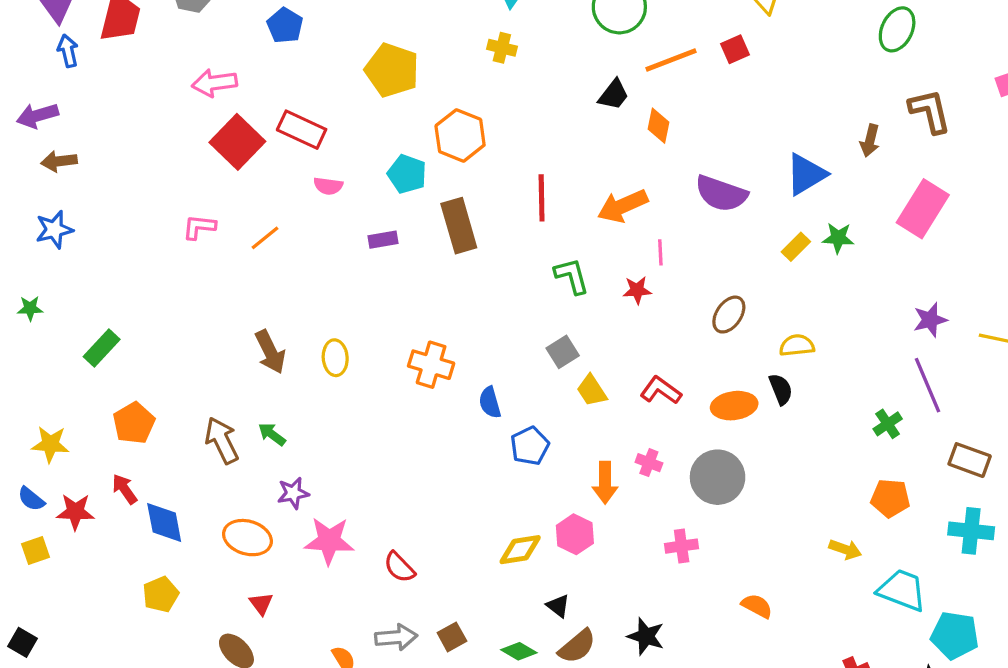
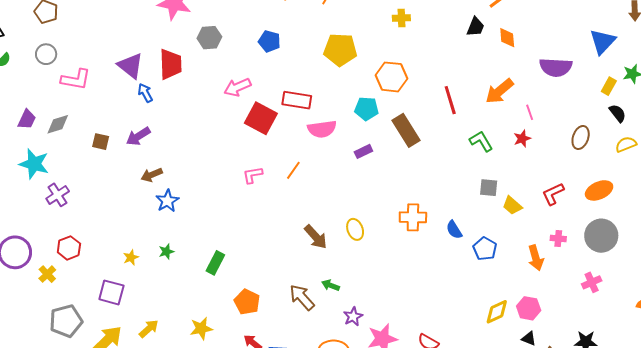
brown arrow: (59, 161) -> (152, 175), moved
pink semicircle: (328, 186) -> (322, 129), size x1.6
gray square: (563, 352) -> (489, 188), turned -36
black semicircle: (781, 389) -> (618, 113), moved
red L-shape: (661, 390) -> (553, 194), turned -45
pink hexagon: (575, 534) -> (529, 308), moved

